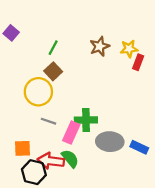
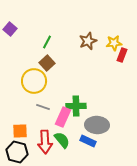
blue rectangle: (139, 147) -> (88, 141), moved
red arrow: (51, 161) -> (45, 142), turned -100
black hexagon: (34, 172) -> (17, 152), moved

